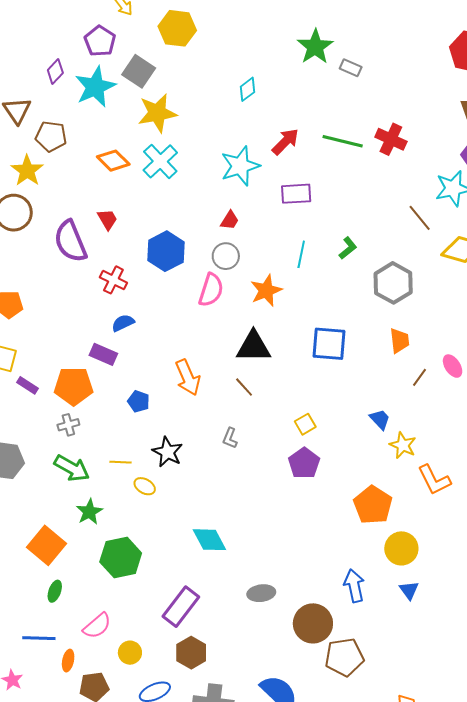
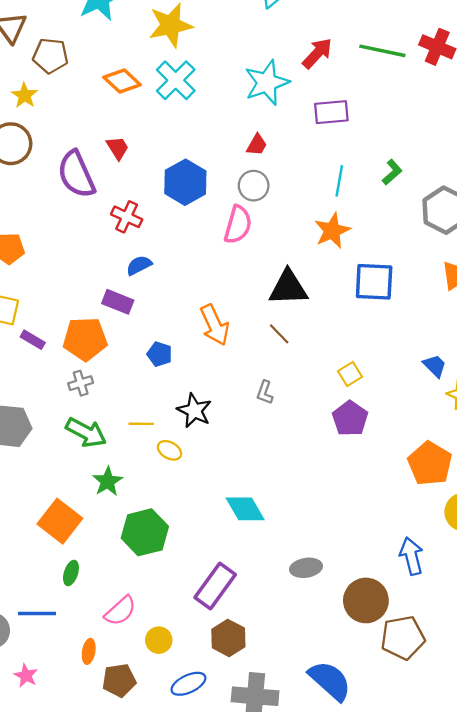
yellow star: (27, 171) -> (25, 95), size x0.7
orange star: (266, 291) -> (332, 231), moved
blue line: (39, 638) -> (37, 613), moved

